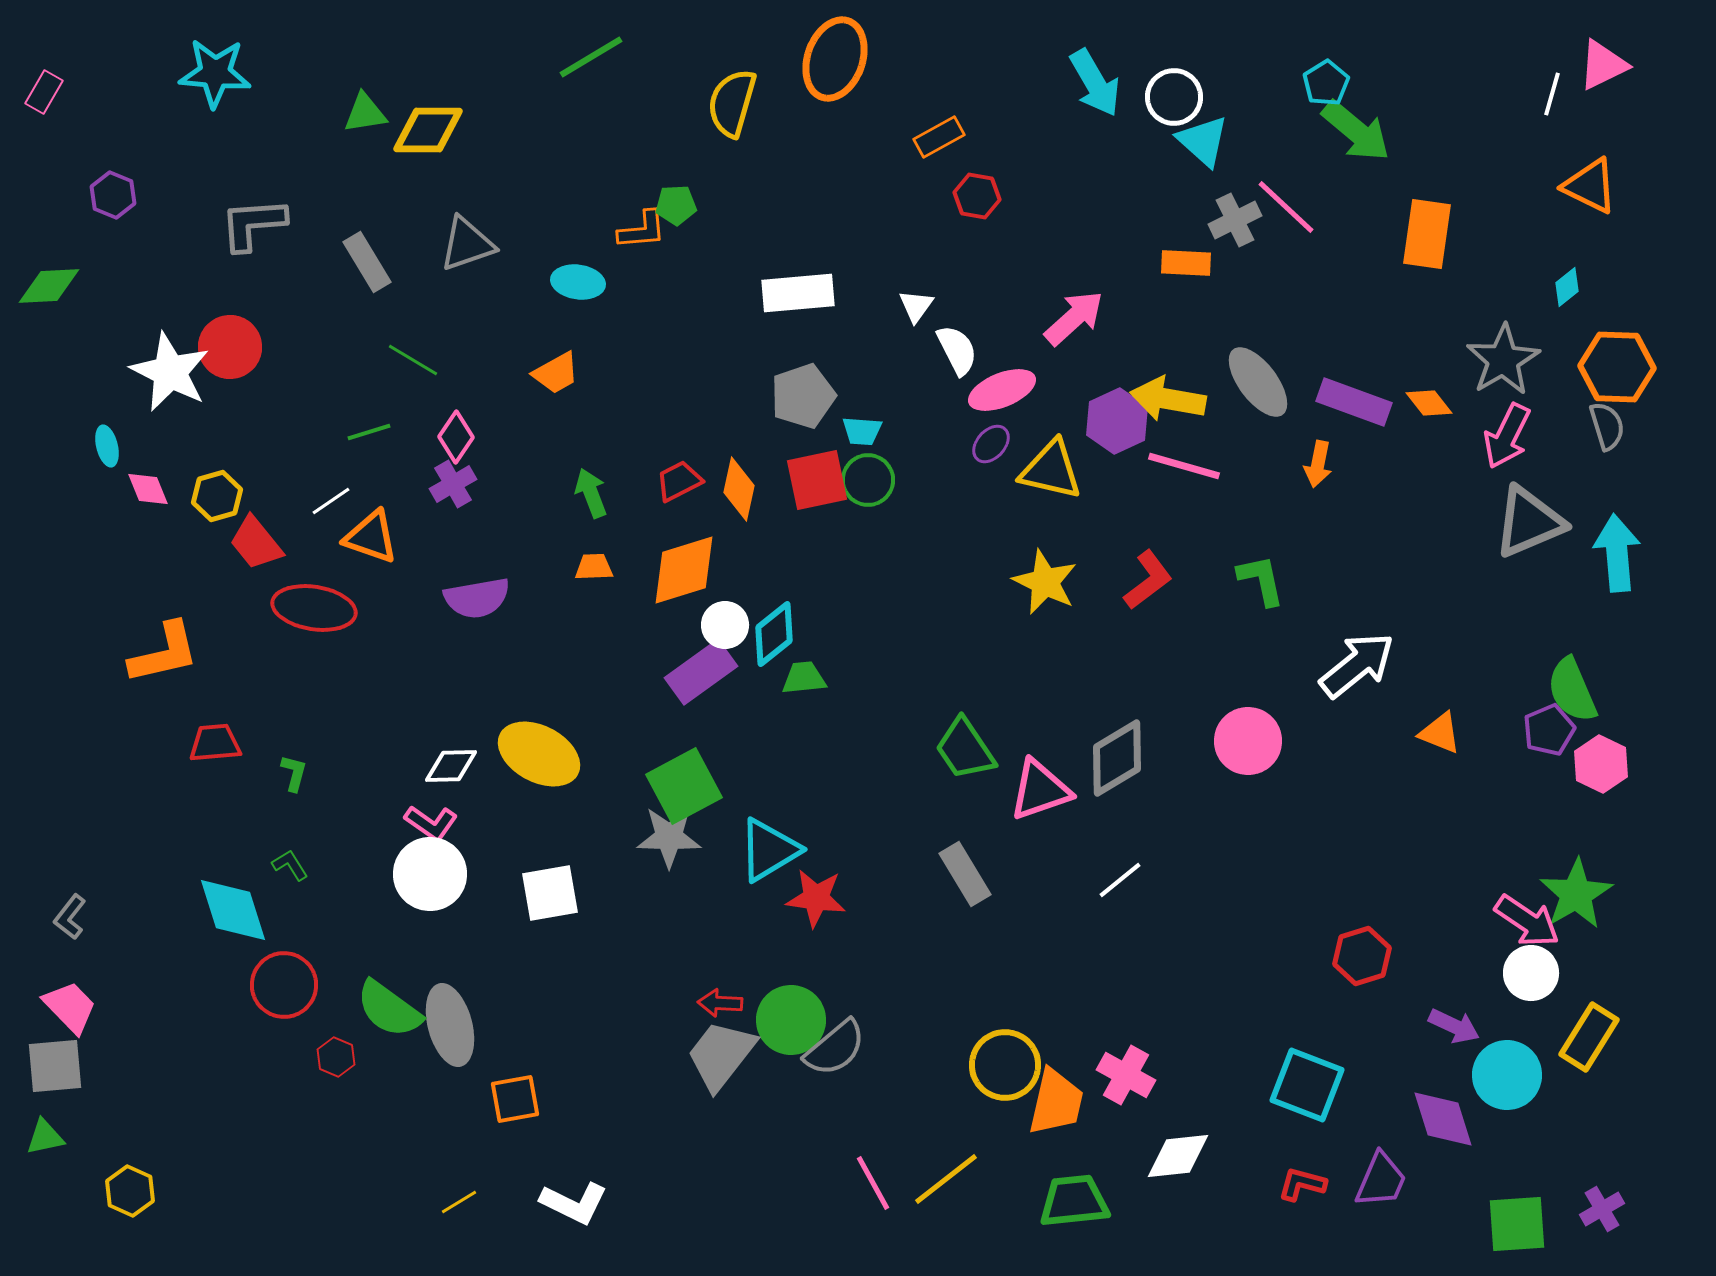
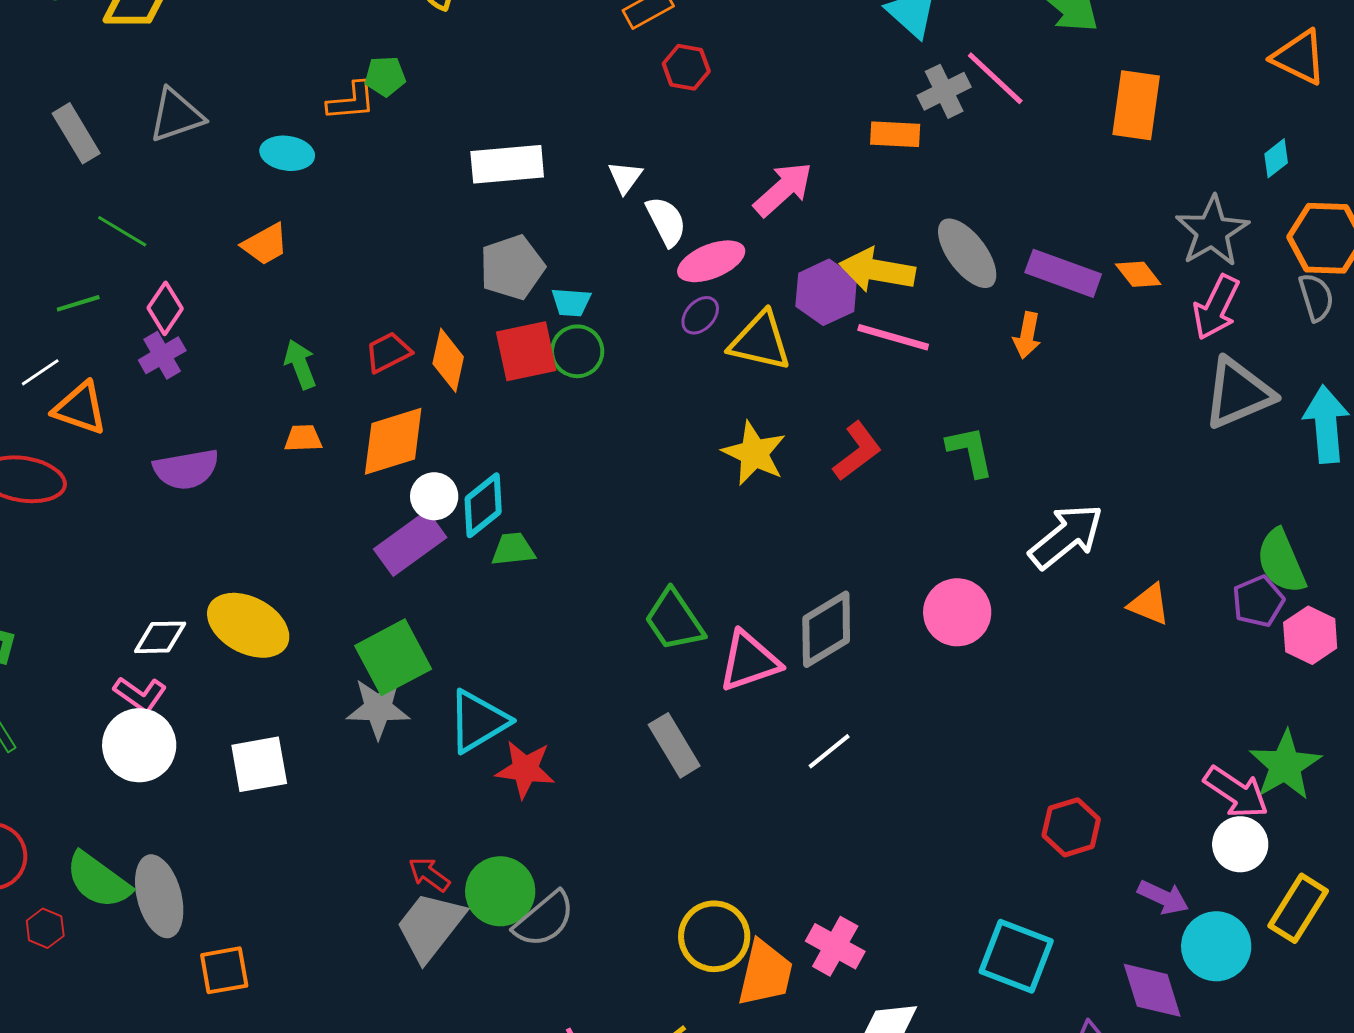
red arrow: (720, 1003) -> (429, 874), turned 33

